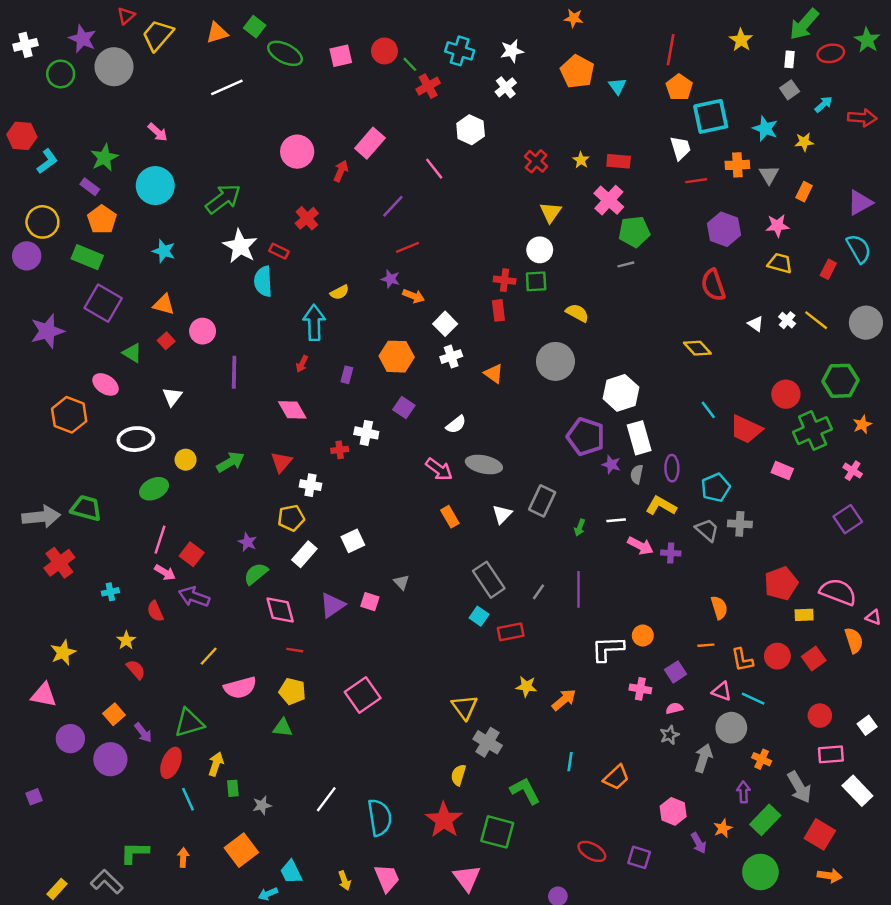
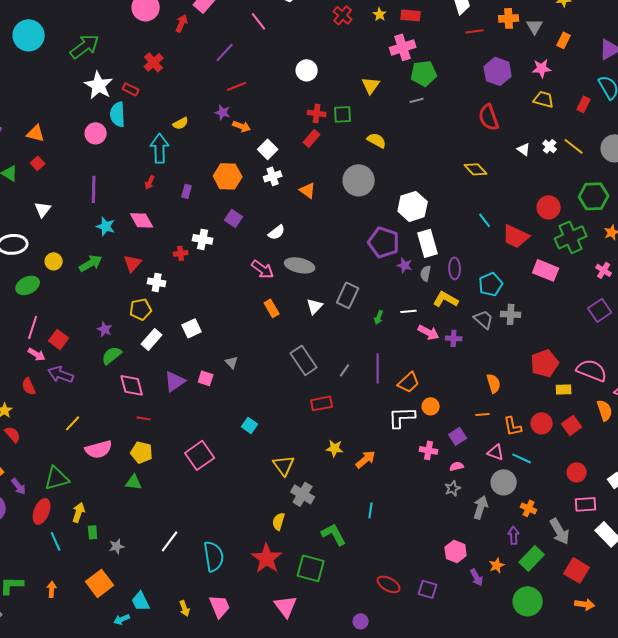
pink cross: (609, 200) -> (403, 47), turned 30
yellow triangle: (551, 212) -> (371, 85), moved
white circle: (540, 250) -> (307, 70), moved
cyan star: (164, 251) -> (106, 226), moved
red rectangle: (498, 310) -> (312, 138), turned 48
pink circle: (203, 331) -> (96, 133), moved
pink rectangle: (782, 471) -> (546, 270), size x1.4
cyan square: (479, 616) -> (250, 425), moved
orange trapezoid: (616, 777) -> (409, 382), moved

